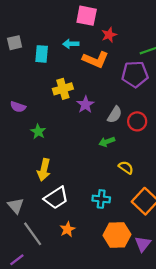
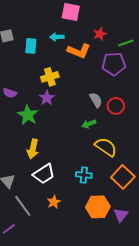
red star: (109, 35) -> (100, 34), moved
purple star: (85, 105) -> (47, 98), moved
gray semicircle: (115, 115) -> (96, 100), turned -63
green star: (38, 132) -> (28, 115), size x1.5
yellow semicircle: (126, 167) -> (106, 147), size x1.6

